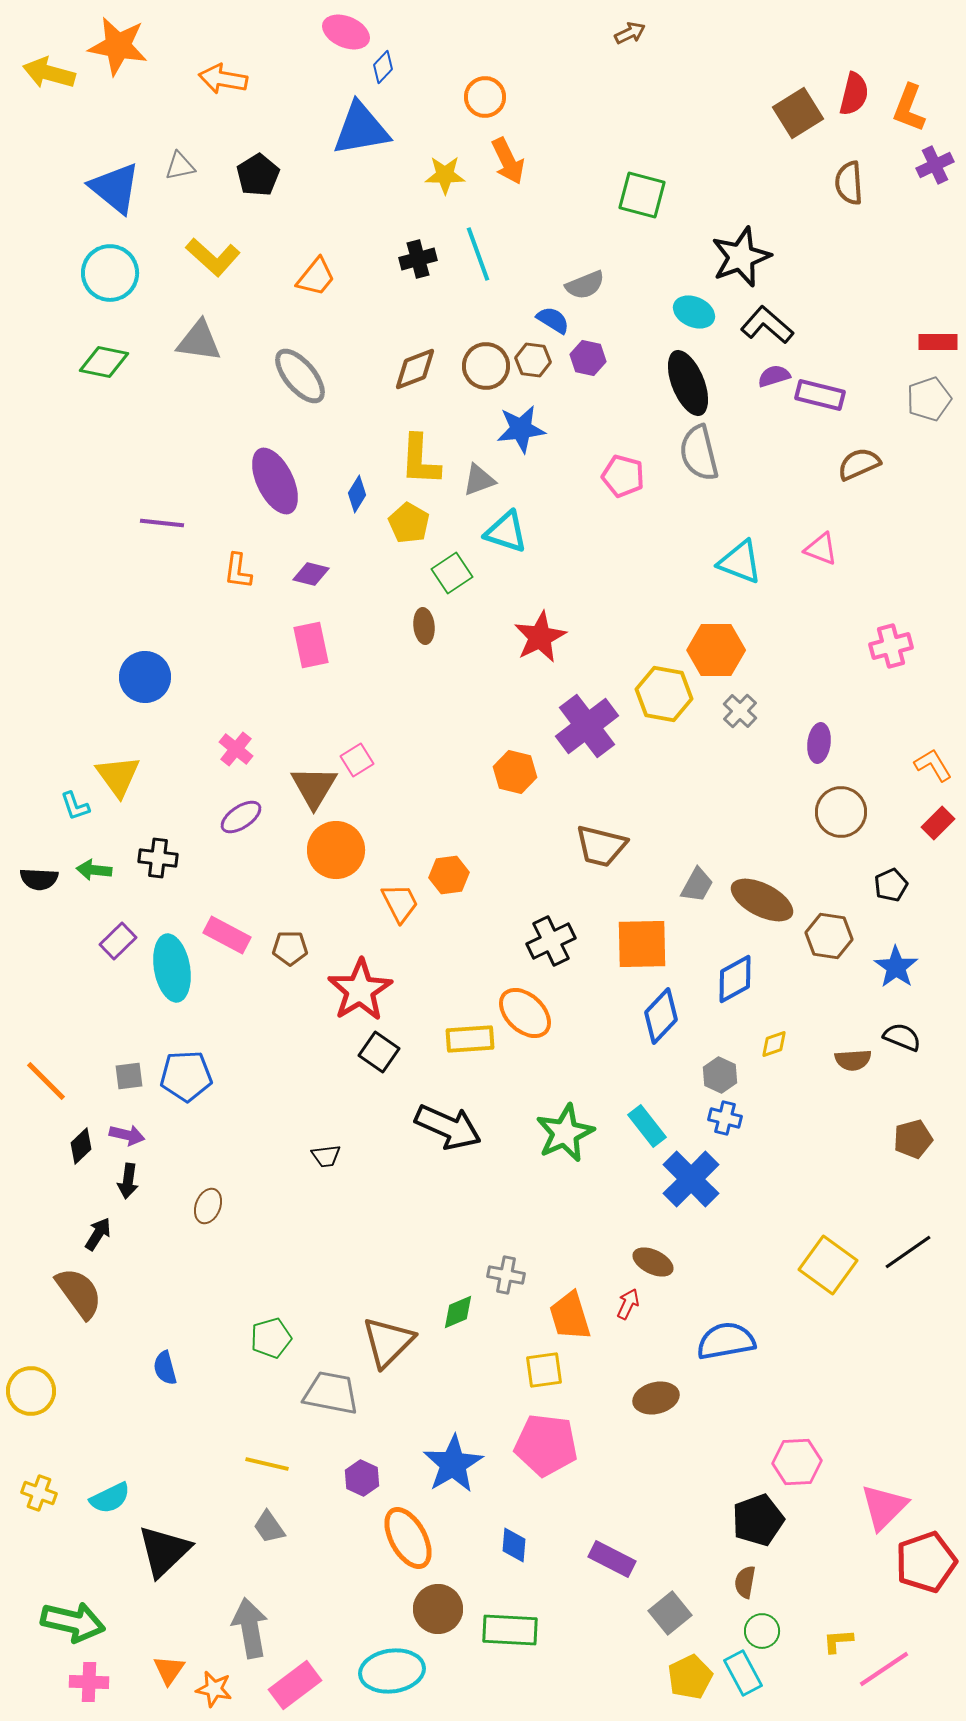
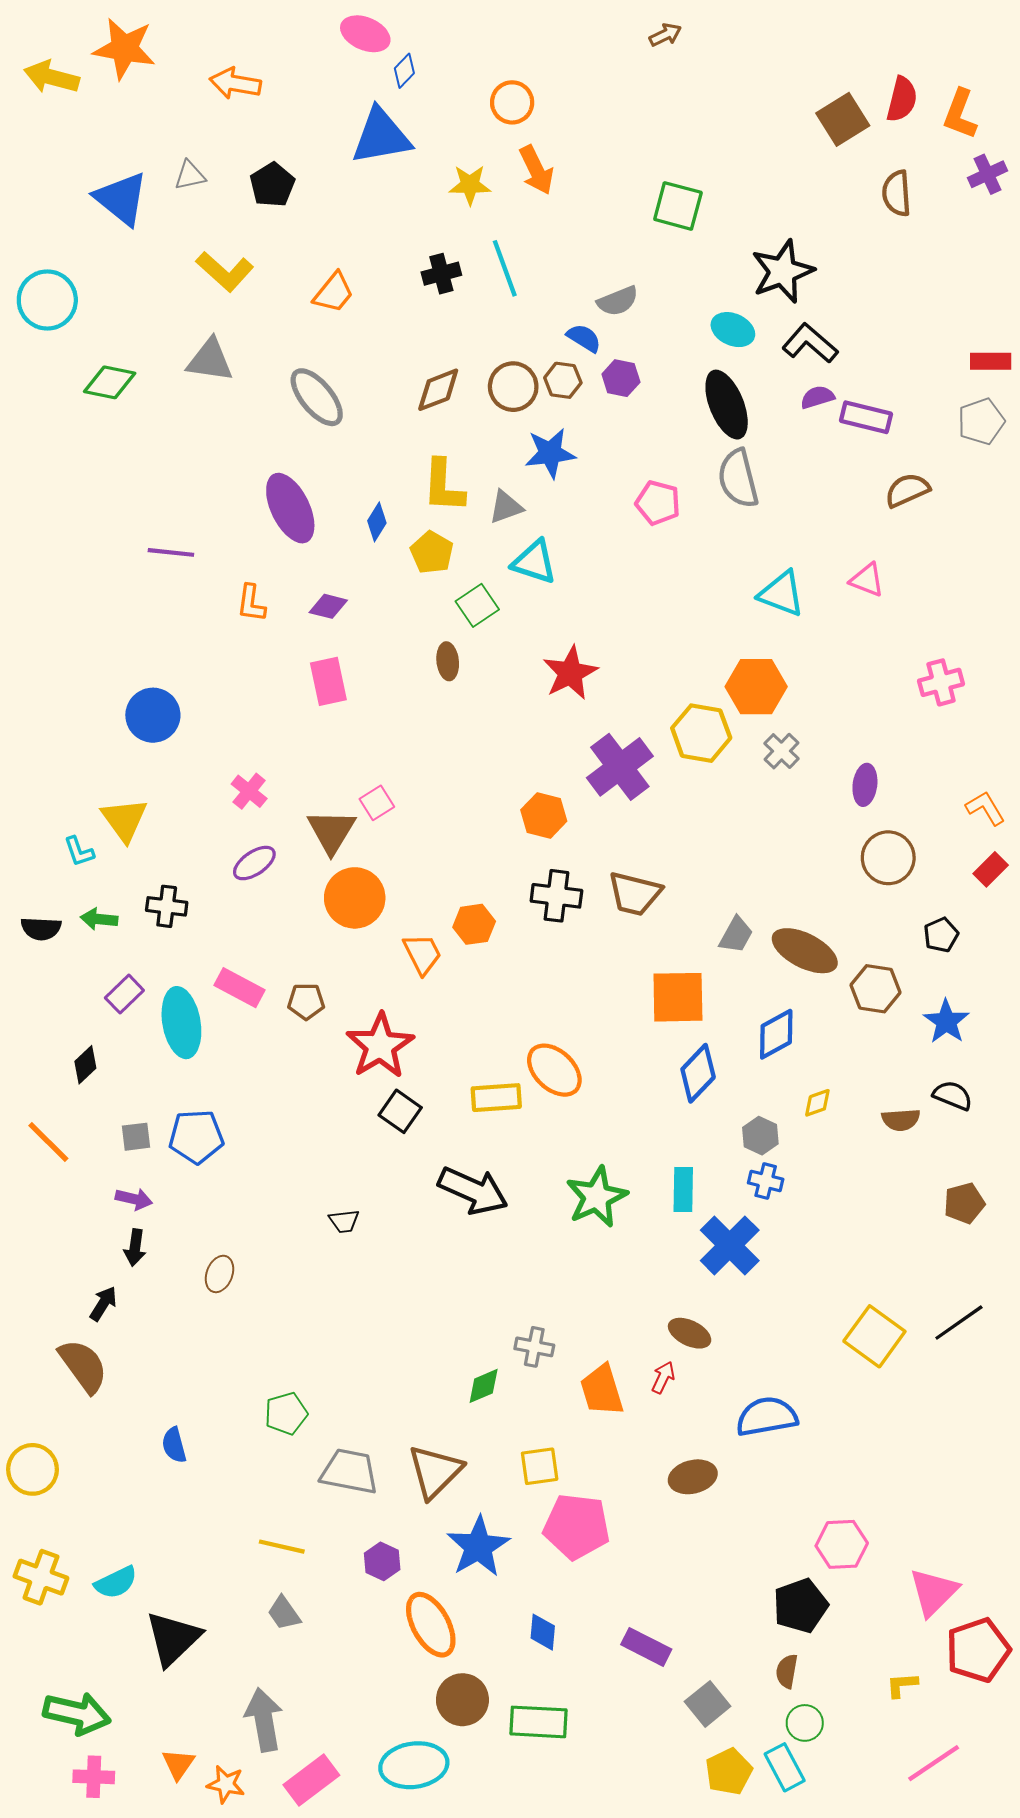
cyan circle: (110, 273) -> (47, 300), moved
black cross: (551, 941) -> (556, 896), moved, turned 33
cyan rectangle: (647, 1126) -> (683, 1189), turned 39
black diamond: (81, 1146) -> (85, 1065), moved
brown triangle: (388, 1342) -> (435, 1472), moved
yellow square: (544, 1370) -> (540, 1466), moved
yellow cross: (39, 1493) -> (41, 1577), size x1.4
yellow L-shape: (838, 1641) -> (902, 1685), moved

